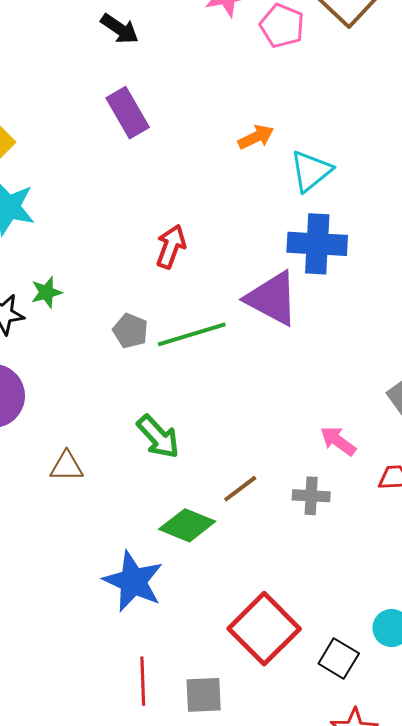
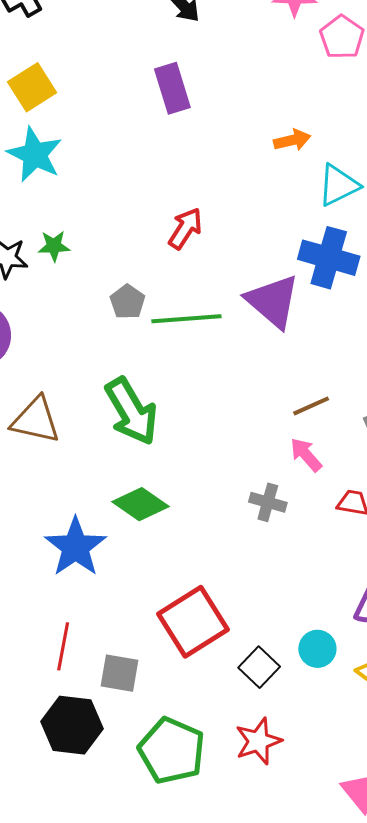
green arrow: (158, 437) -> (131, 411), size x1.4
brown triangle: (67, 466) -> (36, 420), size x1.5
brown line: (240, 489) -> (311, 406), moved

